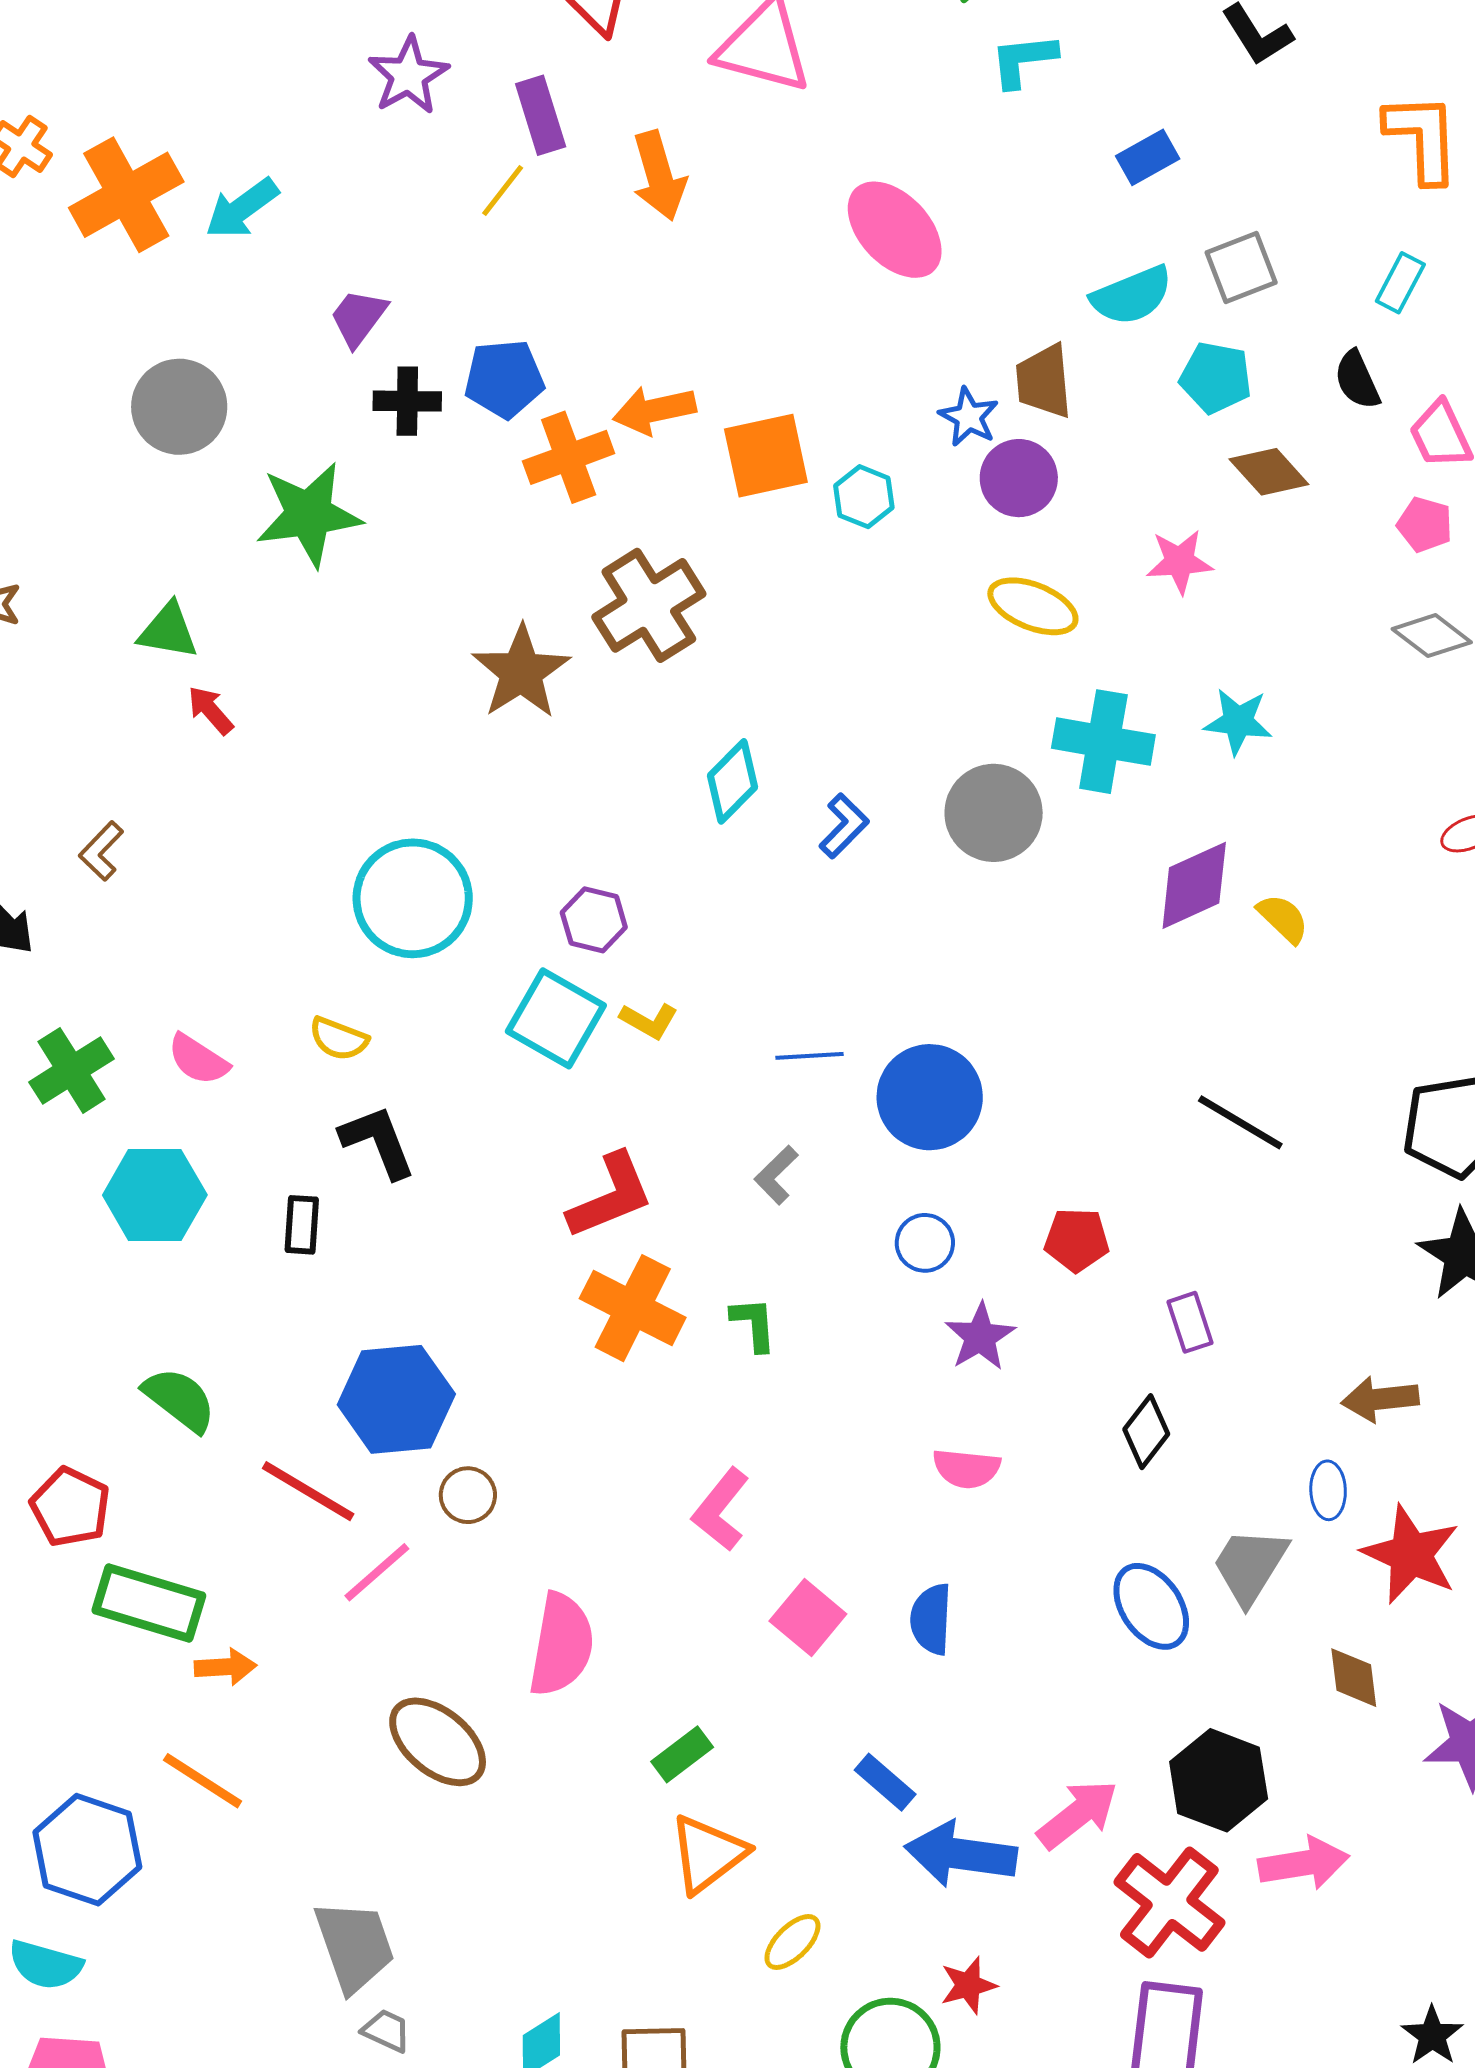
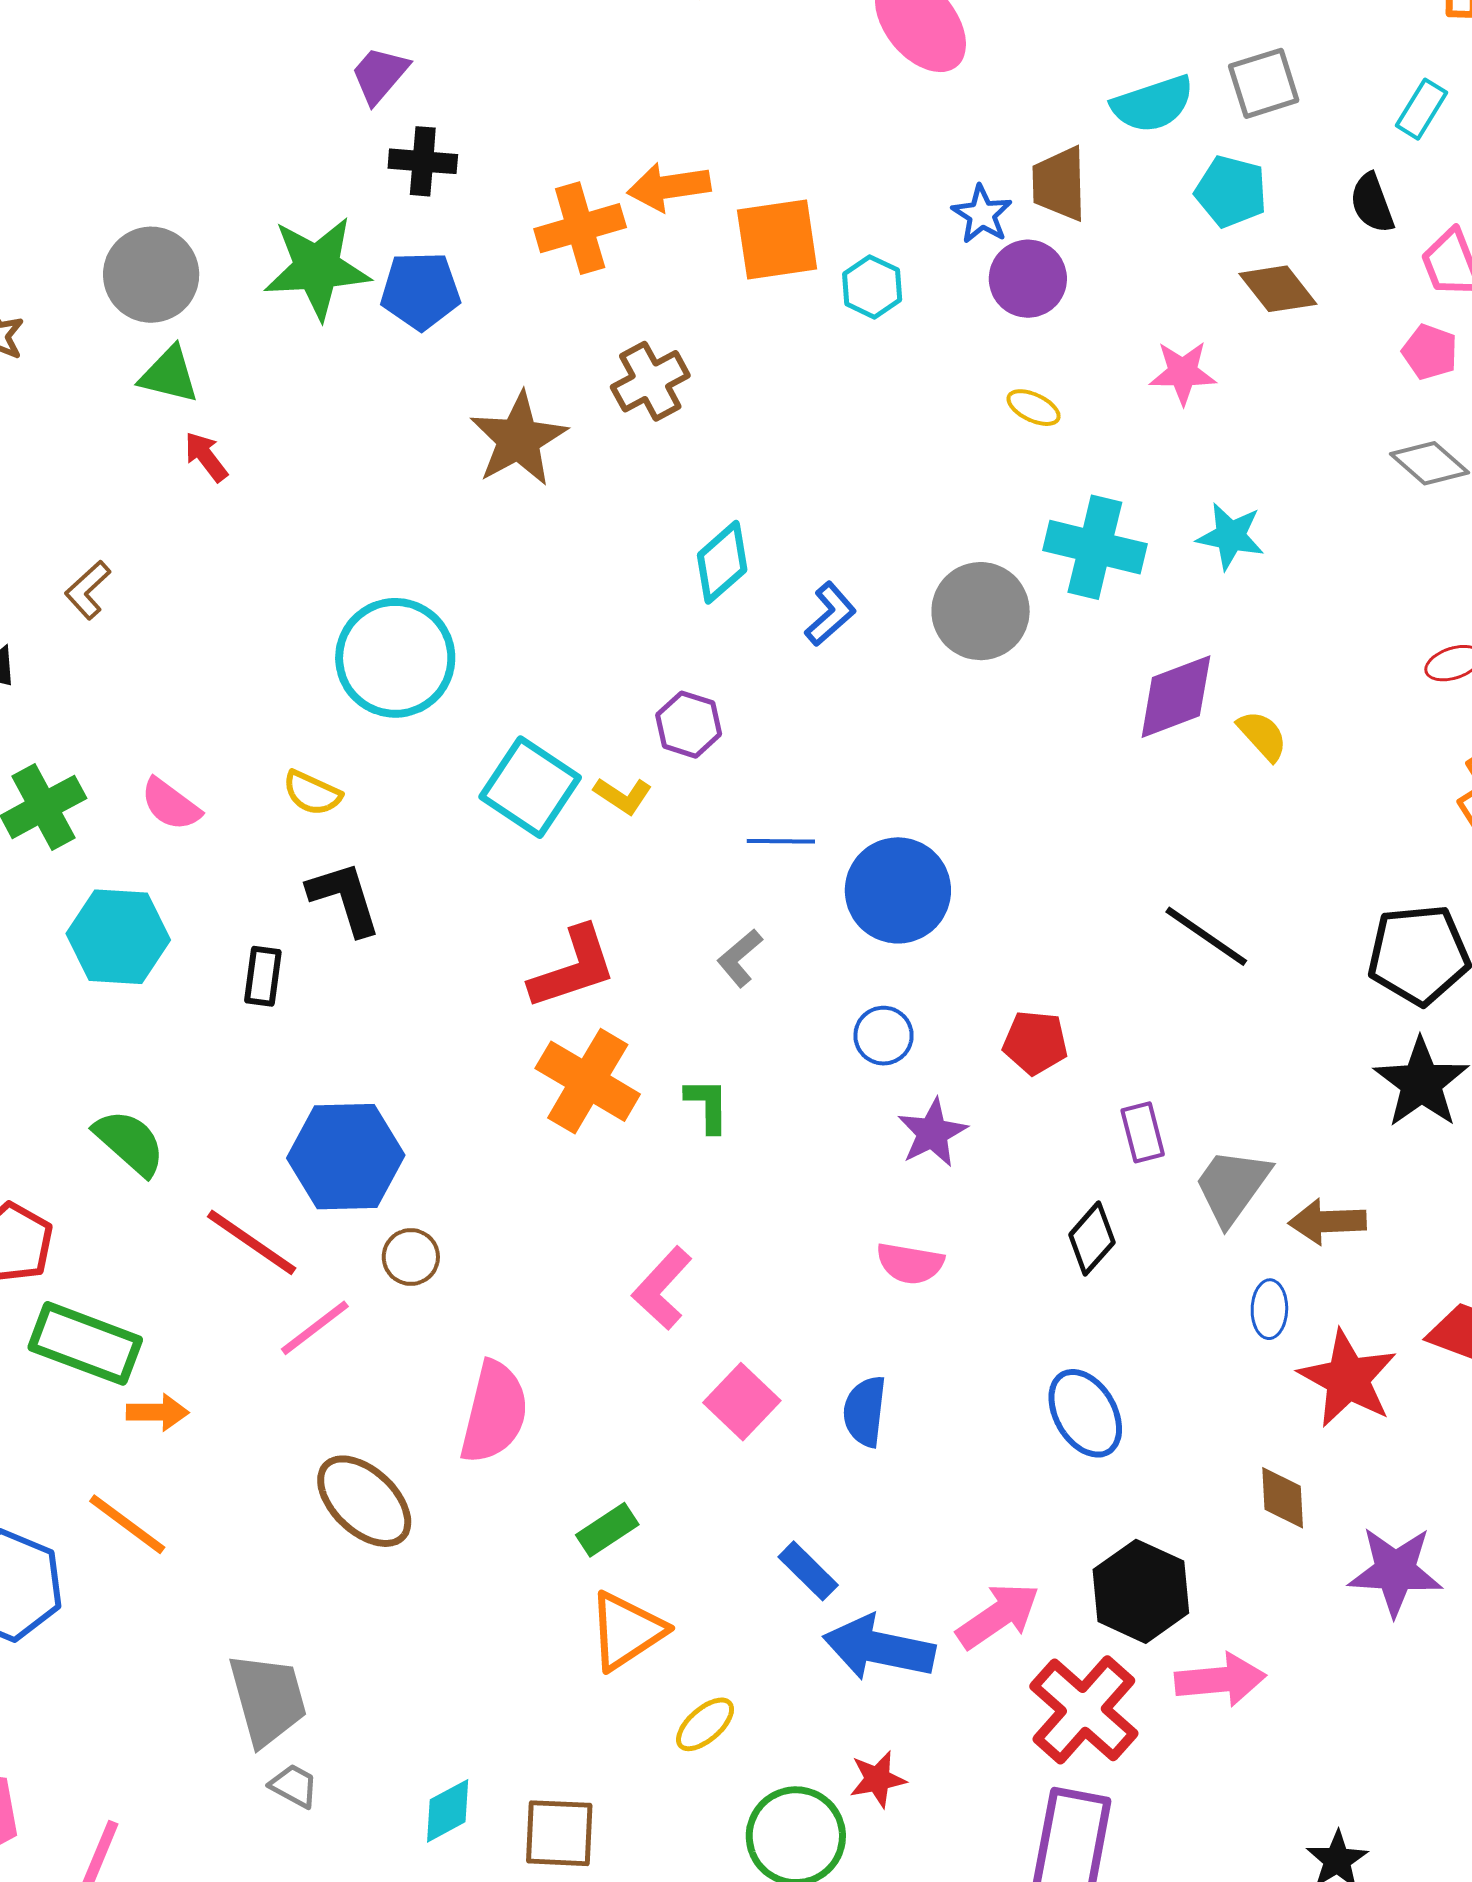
blue pentagon: (504, 379) -> (421, 291), moved
gray circle: (179, 407) -> (151, 275), moved
brown cross: (649, 605) -> (650, 381), size x0.7
yellow ellipse: (1033, 606) -> (1034, 408), size x0.6
purple hexagon: (594, 920) -> (689, 725), moved
gray trapezoid: (1250, 1566) -> (1232, 1186), moved

